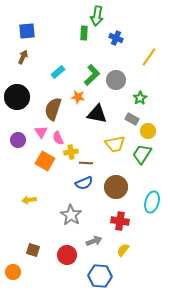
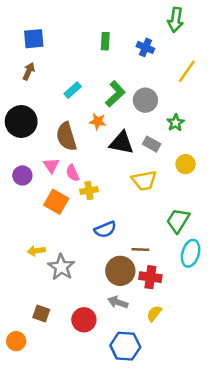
green arrow: (97, 16) -> (176, 20), moved
brown semicircle: (53, 109) -> (66, 137), turned -35
gray rectangle: (132, 119) -> (152, 144), moved
green trapezoid: (142, 154) -> (178, 221), moved
brown line: (86, 163) -> (140, 250), moved
brown circle: (116, 187) -> (120, 271), moved
gray star: (71, 215) -> (61, 267), moved
gray arrow: (94, 241) -> (118, 302), turned -140

